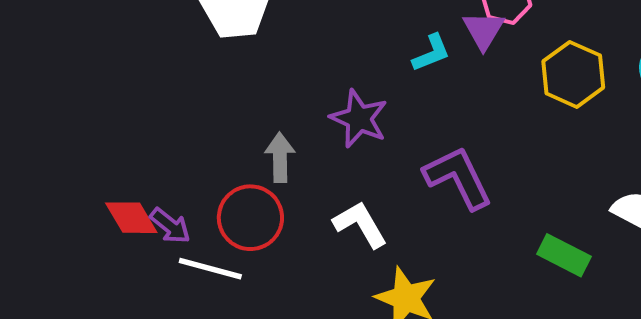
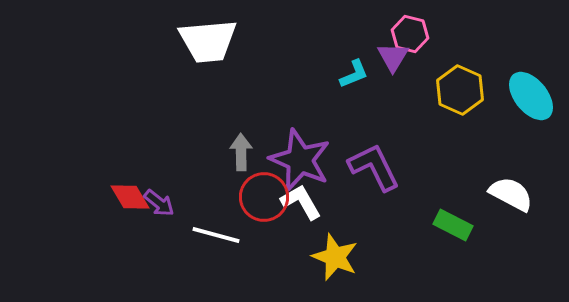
purple star: (359, 119) -> (300, 160), moved, size x1.4
red circle: (250, 218) -> (264, 197), moved
white line: (210, 269) -> (216, 235), moved

